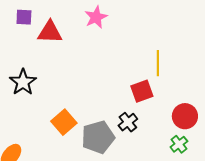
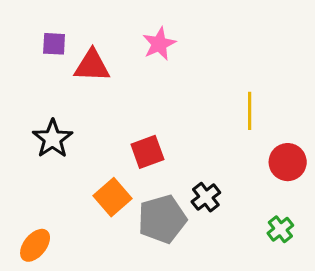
red square: (142, 91) -> (147, 152), moved
red circle: (185, 116) -> (288, 162), moved

